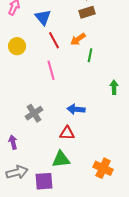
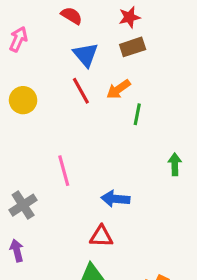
blue triangle: (43, 17) -> (86, 55), moved
pink line: (51, 70) -> (64, 171), moved
gray cross: (34, 113) -> (23, 205), moved

